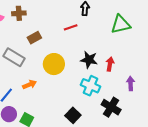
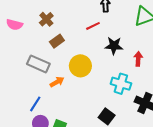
brown cross: (19, 13) -> (46, 19), moved, turned -32
black star: (89, 60) -> (114, 46), moved
orange arrow: (30, 85) -> (57, 82), moved

